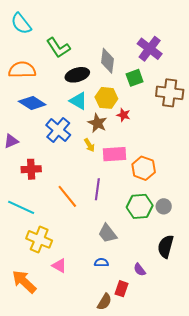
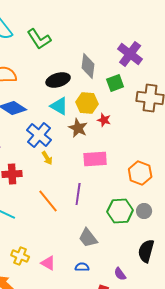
green L-shape: (58, 48) -> (39, 39), moved
yellow arrow: (89, 145) -> (47, 158), moved
orange hexagon: (144, 168) -> (140, 173), moved
yellow cross: (39, 239) -> (20, 256), moved, size x0.7
pink triangle: (59, 266) -> (48, 263), moved

